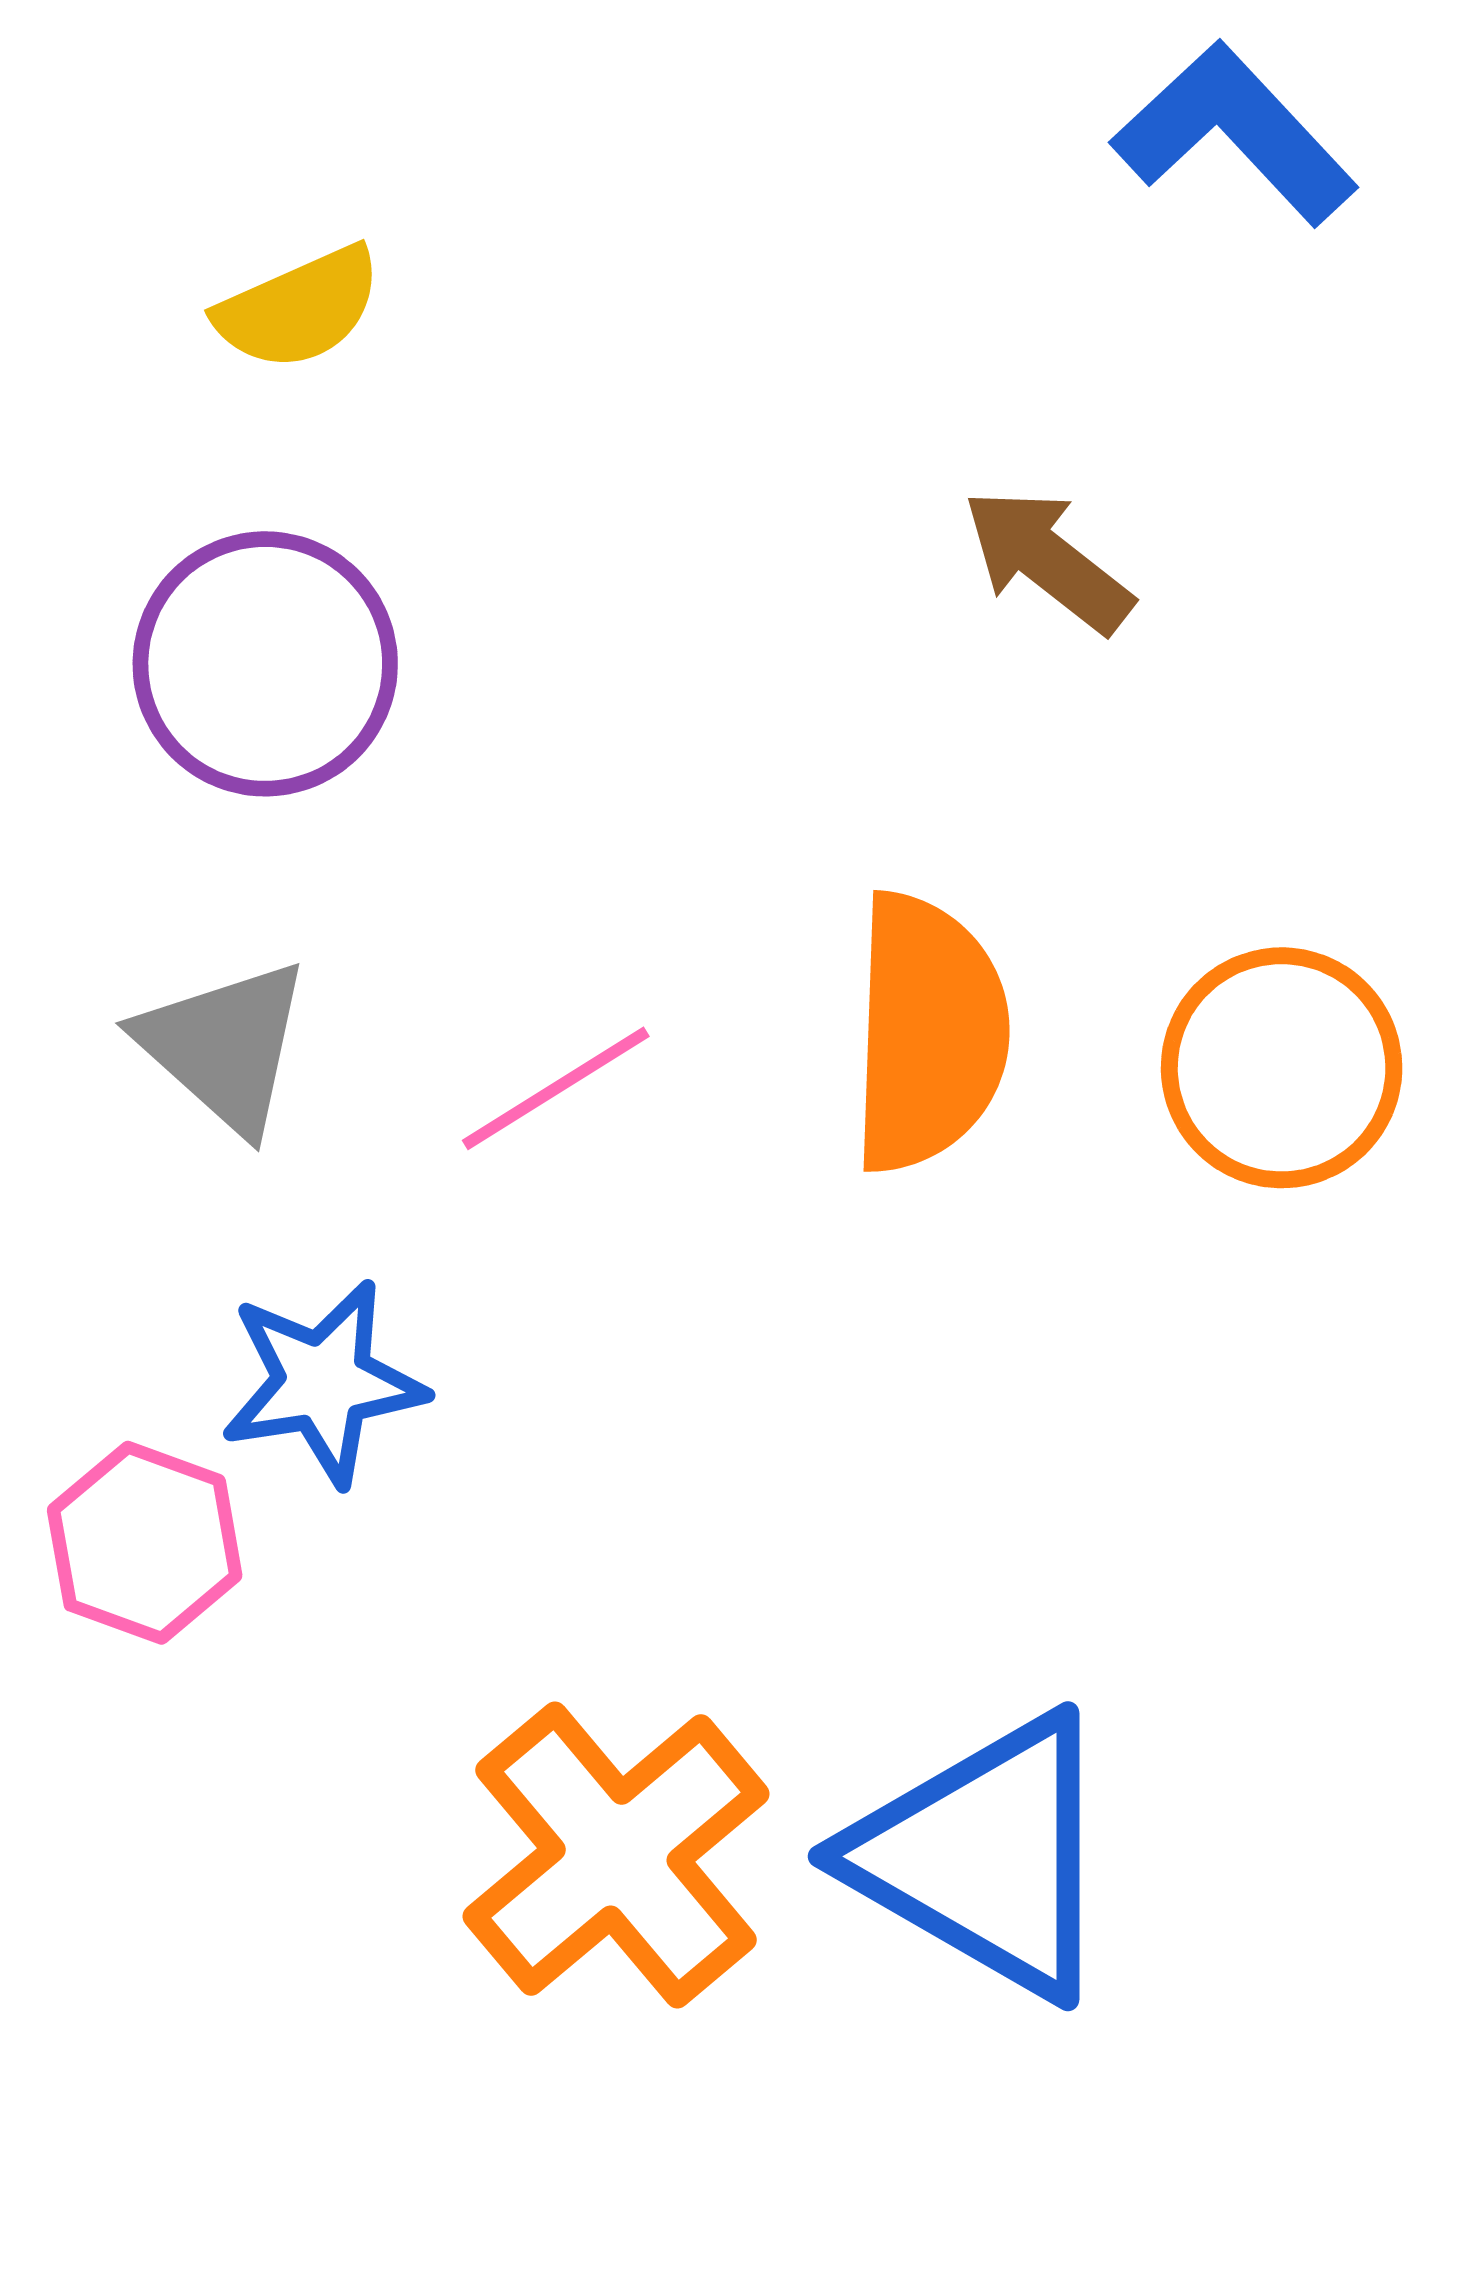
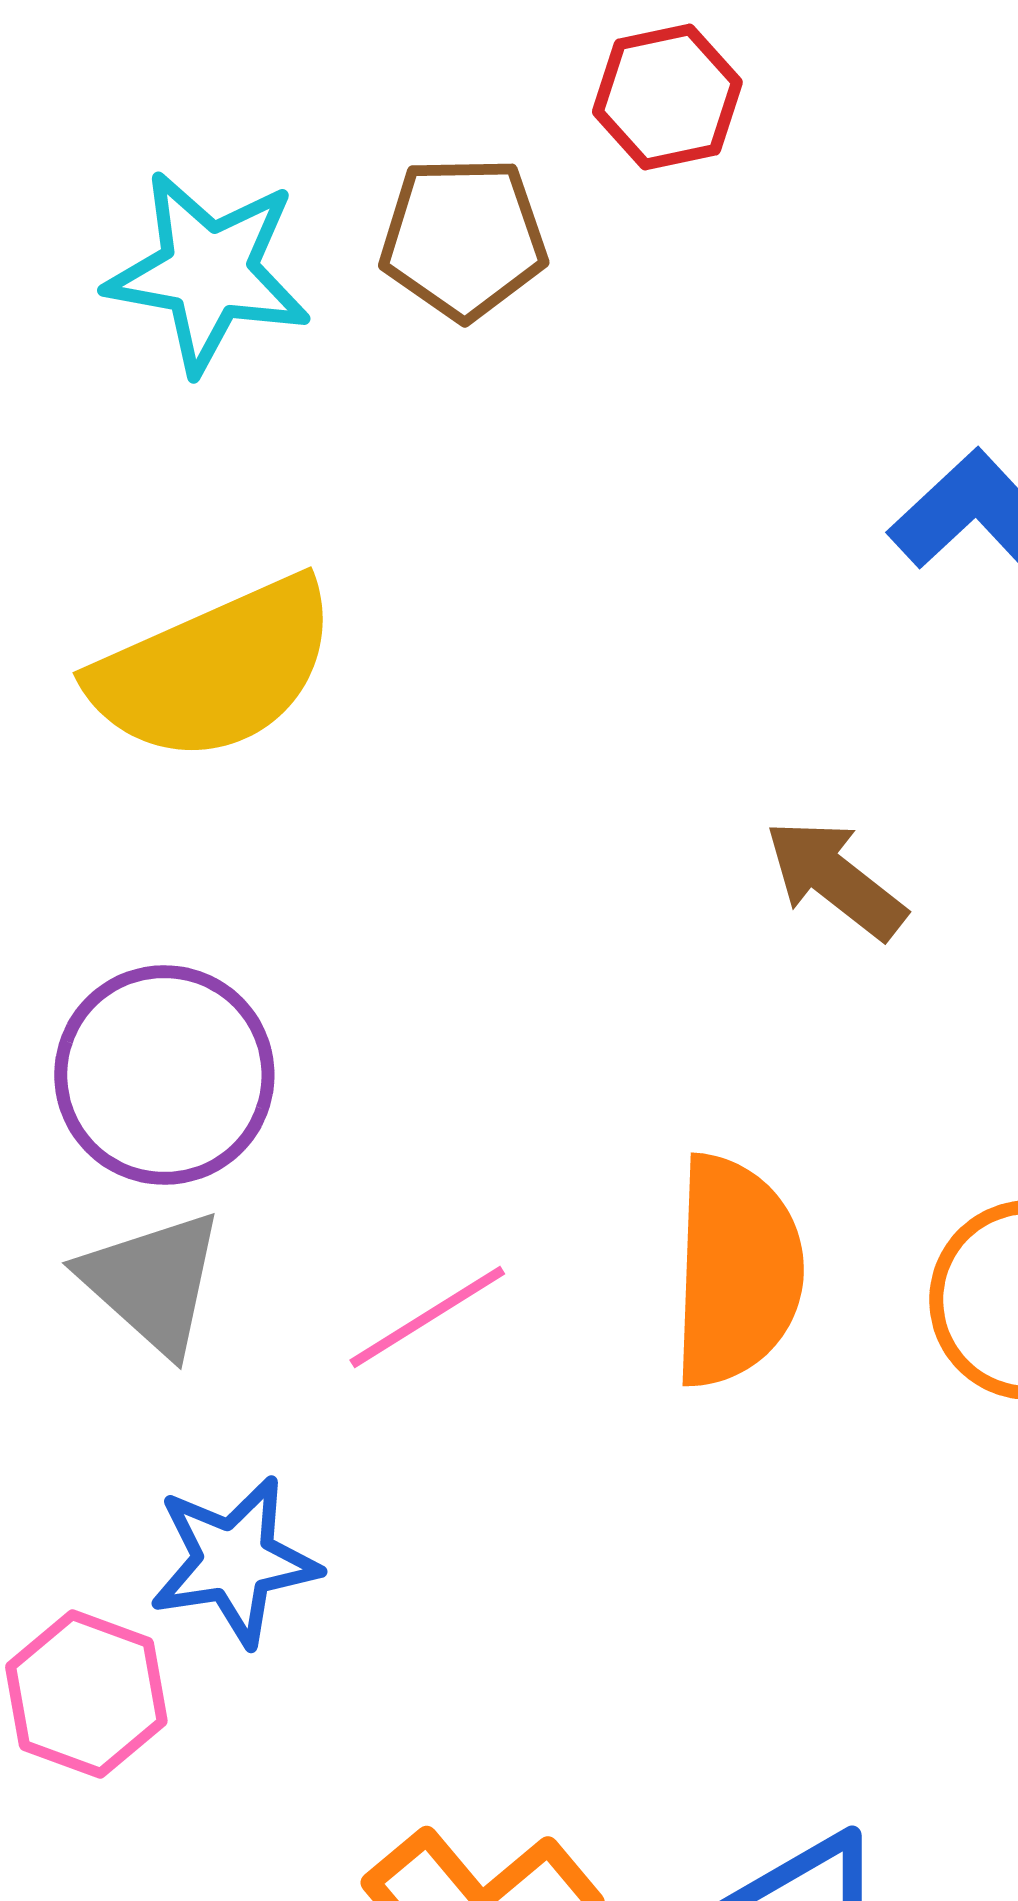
yellow semicircle: (299, 308) -> (214, 670), size x1.8
purple circle: (265, 664) -> (164, 1075), moved

